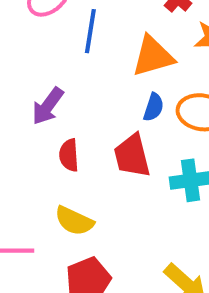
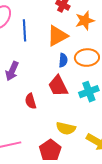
red semicircle: (69, 155) -> (31, 101), moved
yellow semicircle: (74, 221) -> (66, 128), moved

